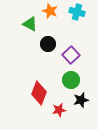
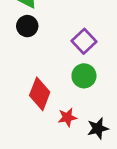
black circle: (48, 44) -> (27, 26), moved
black star: (81, 100) -> (98, 128), moved

